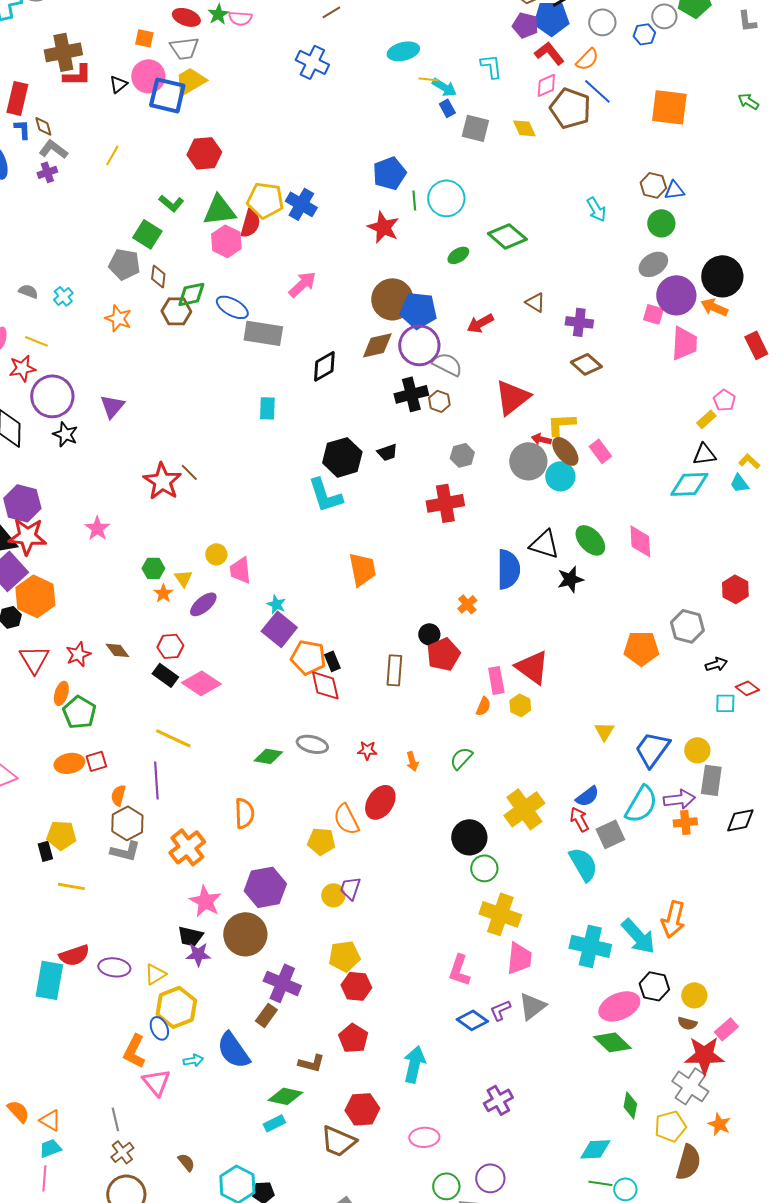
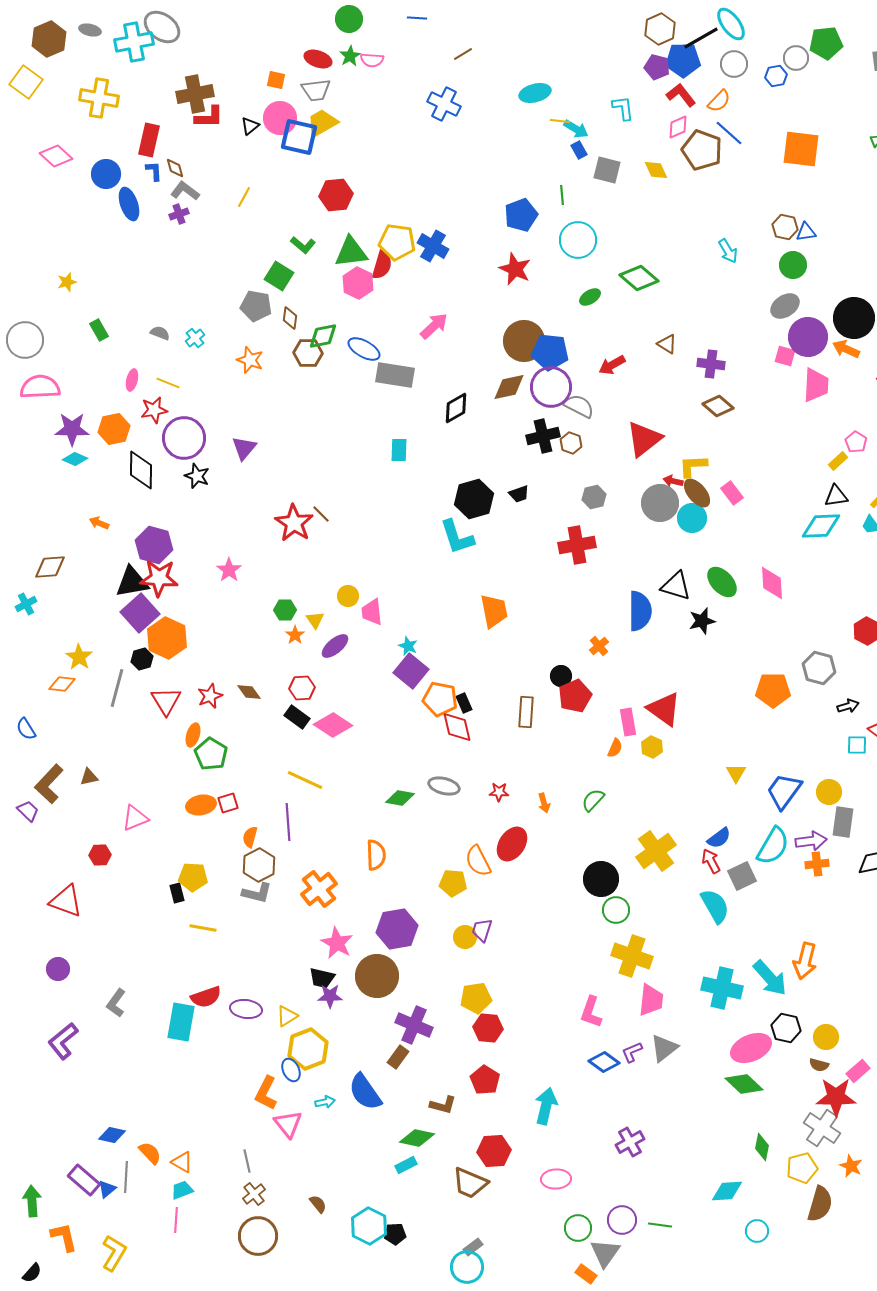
green line: (414, 200) -> (562, 195), moved
green line: (600, 1183) -> (660, 1225), moved

